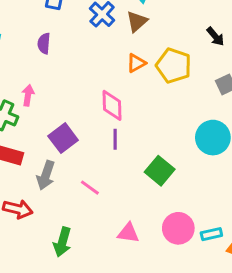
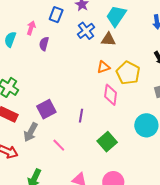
brown triangle: (137, 21) -> (108, 39), turned 35
pink arrow: (28, 95) -> (31, 28), moved
pink diamond: (112, 105) -> (111, 95), moved

